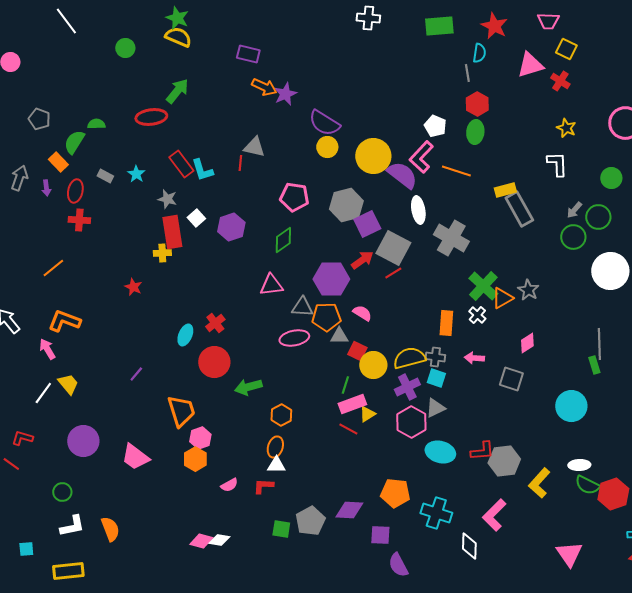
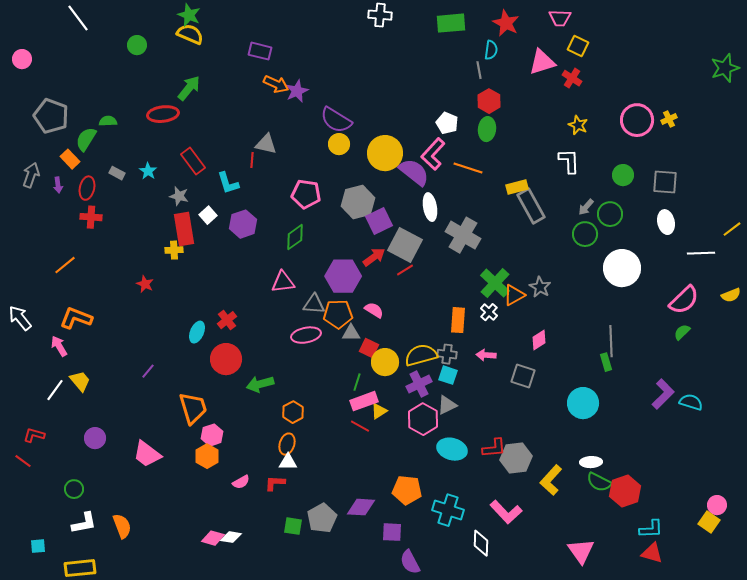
gray pentagon: (39, 119) -> (51, 116), size x1.6
cyan L-shape: (202, 170) -> (228, 183), moved
purple circle: (83, 441) -> (95, 438), size x0.7
pink L-shape: (494, 515) -> (506, 512), turned -88

